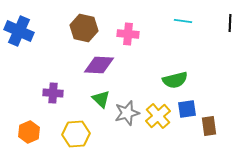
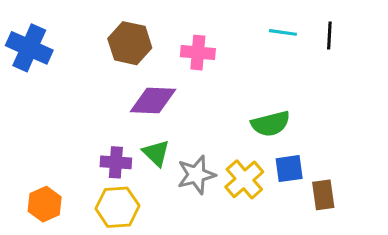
black line: (230, 23) -> (329, 36), moved
purple cross: (53, 93) -> (116, 162), moved

